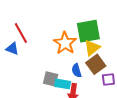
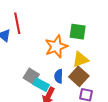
green square: (88, 31) -> (78, 32), moved, size x0.7
brown square: (96, 64) -> (79, 76), turned -30

